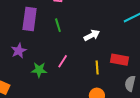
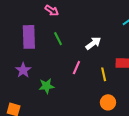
pink line: (63, 61) -> (76, 68), moved

